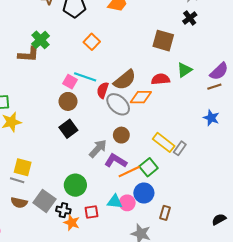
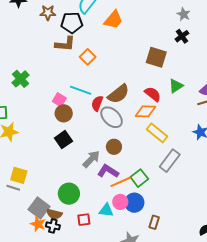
green cross: (41, 40) -> (21, 79), moved
brown L-shape: (29, 54) -> (65, 44), moved
red semicircle: (161, 79) -> (153, 94), turned 42
pink square: (70, 82) -> (59, 100), moved
orange diamond: (141, 97) -> (146, 111), moved
yellow rectangle: (164, 142) -> (157, 133), moved
gray rectangle: (180, 148) -> (170, 161), size x1.6
brown semicircle: (19, 203) -> (54, 214), moved
pink circle: (127, 203) -> (120, 202), moved
black cross: (63, 210) -> (53, 226), moved
orange star: (72, 223) -> (38, 224), moved

